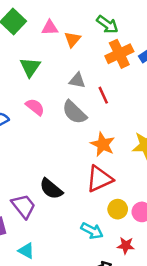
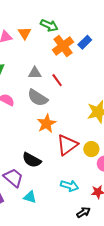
orange triangle: (72, 39) -> (24, 33), moved
orange star: (103, 144) -> (47, 124), moved, turned 30
yellow circle: (118, 209) -> (91, 149), moved
cyan triangle: (26, 251) -> (30, 197), moved

